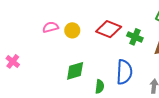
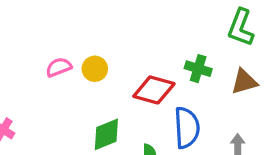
red diamond: (109, 29) -> (154, 90), moved

